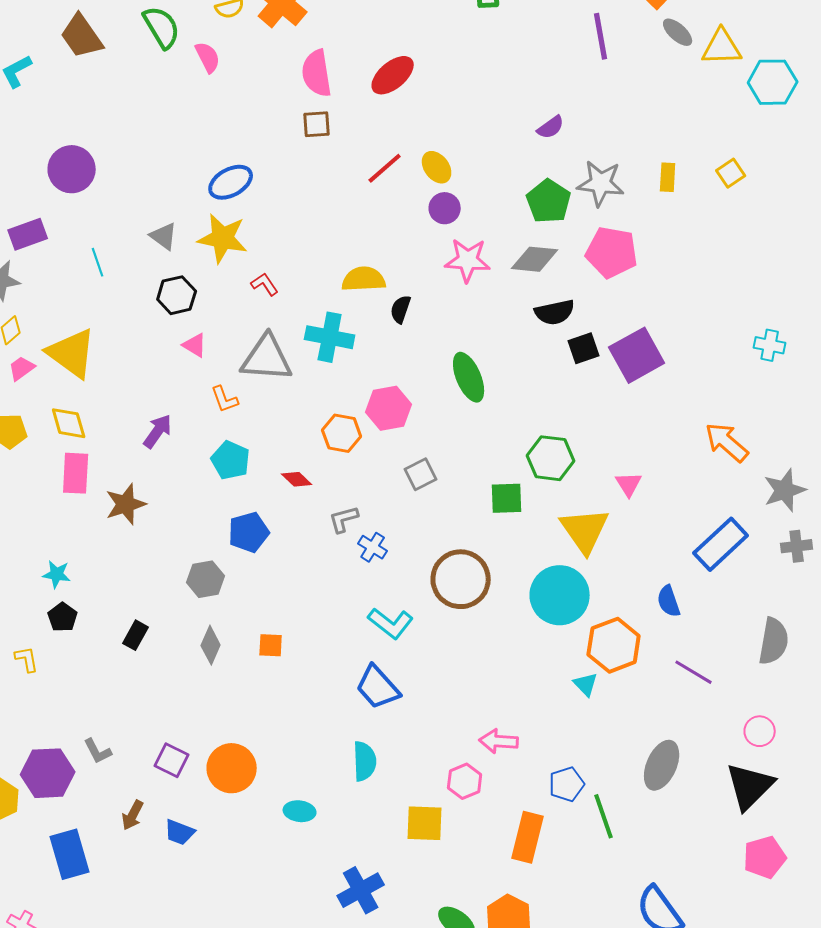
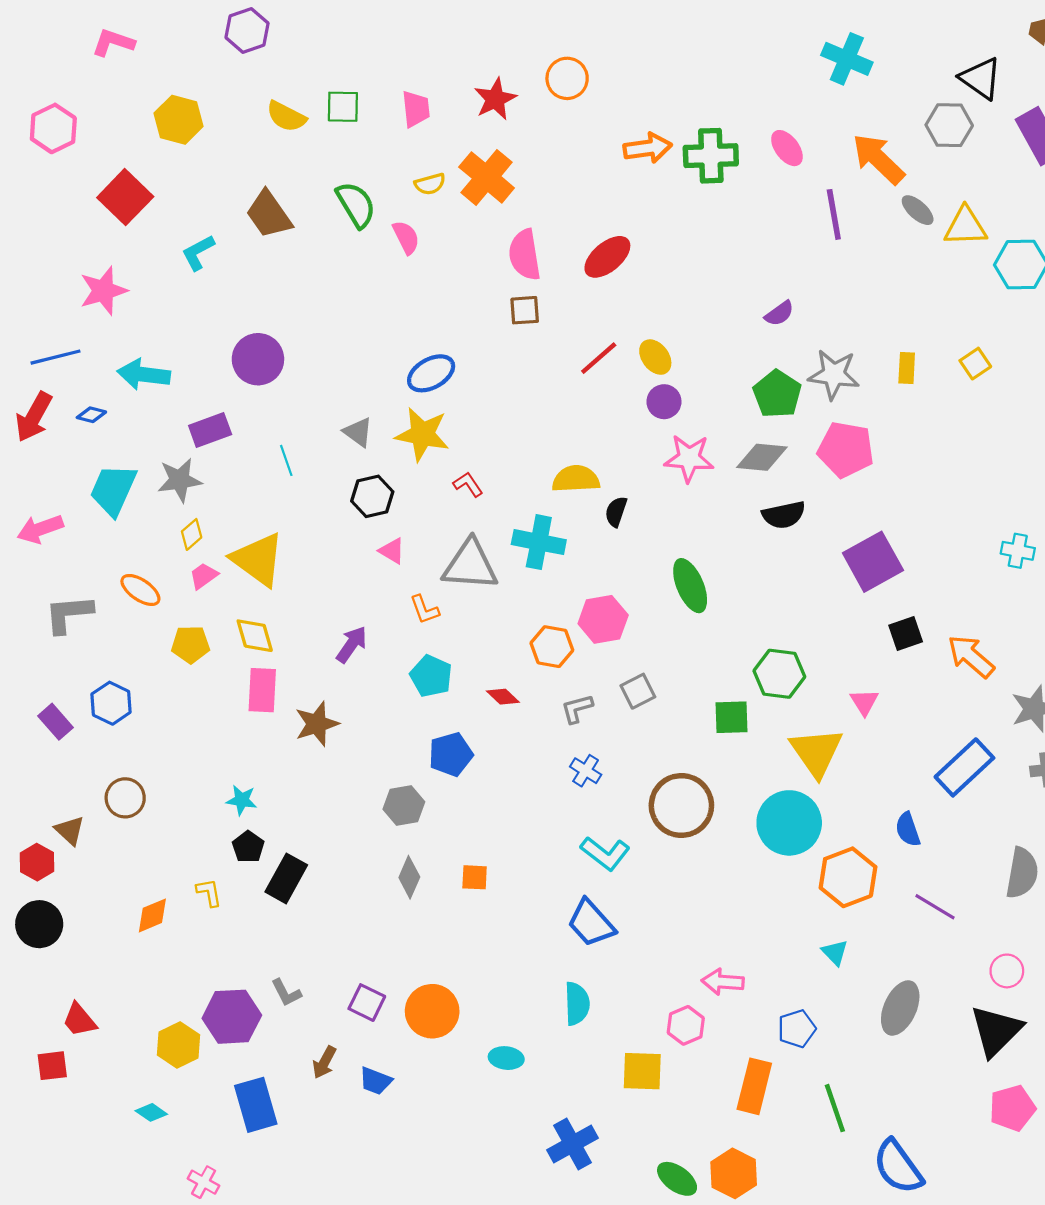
black square: (584, 348) -> (906, 634), moved
gray L-shape: (344, 519) -> (577, 709), moved
black rectangle: (136, 635) -> (286, 878), moved, size x1.5
cyan triangle: (586, 684) -> (835, 952), moved
green line: (604, 816) -> (835, 1108), moved

